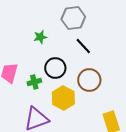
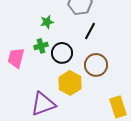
black line: (83, 46) -> (90, 31), turned 72
green cross: (34, 82) -> (41, 46), moved

